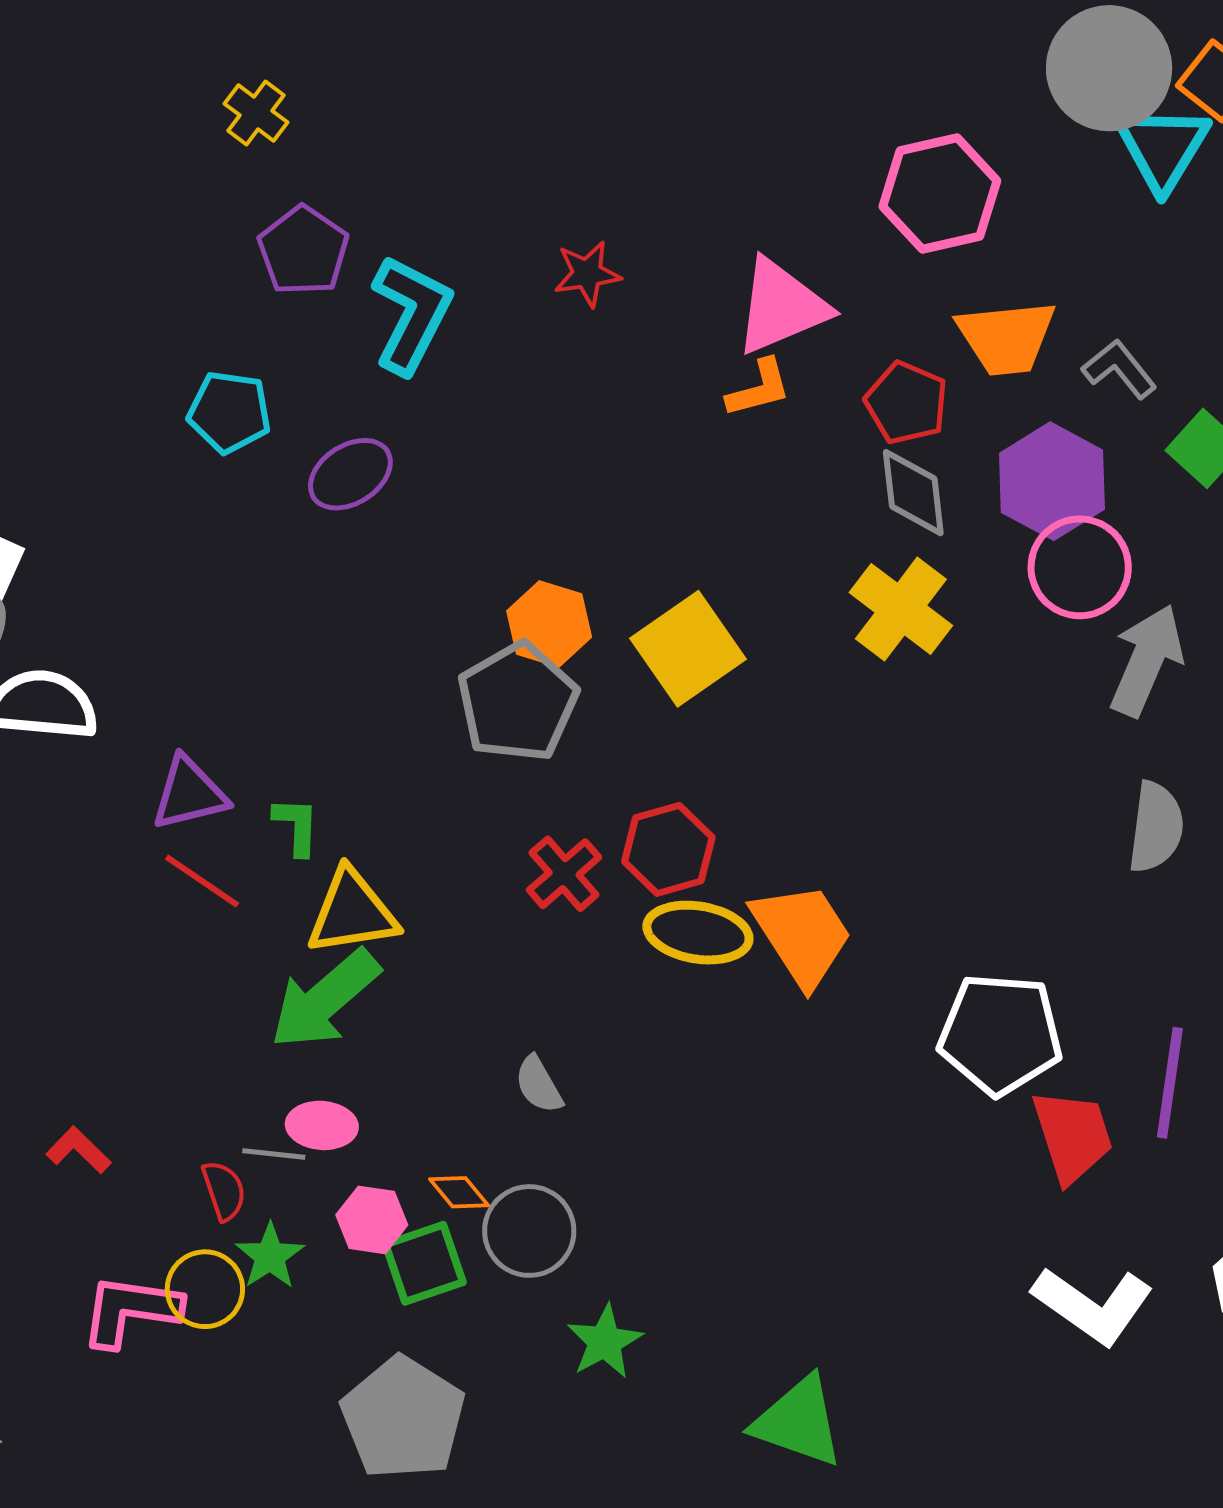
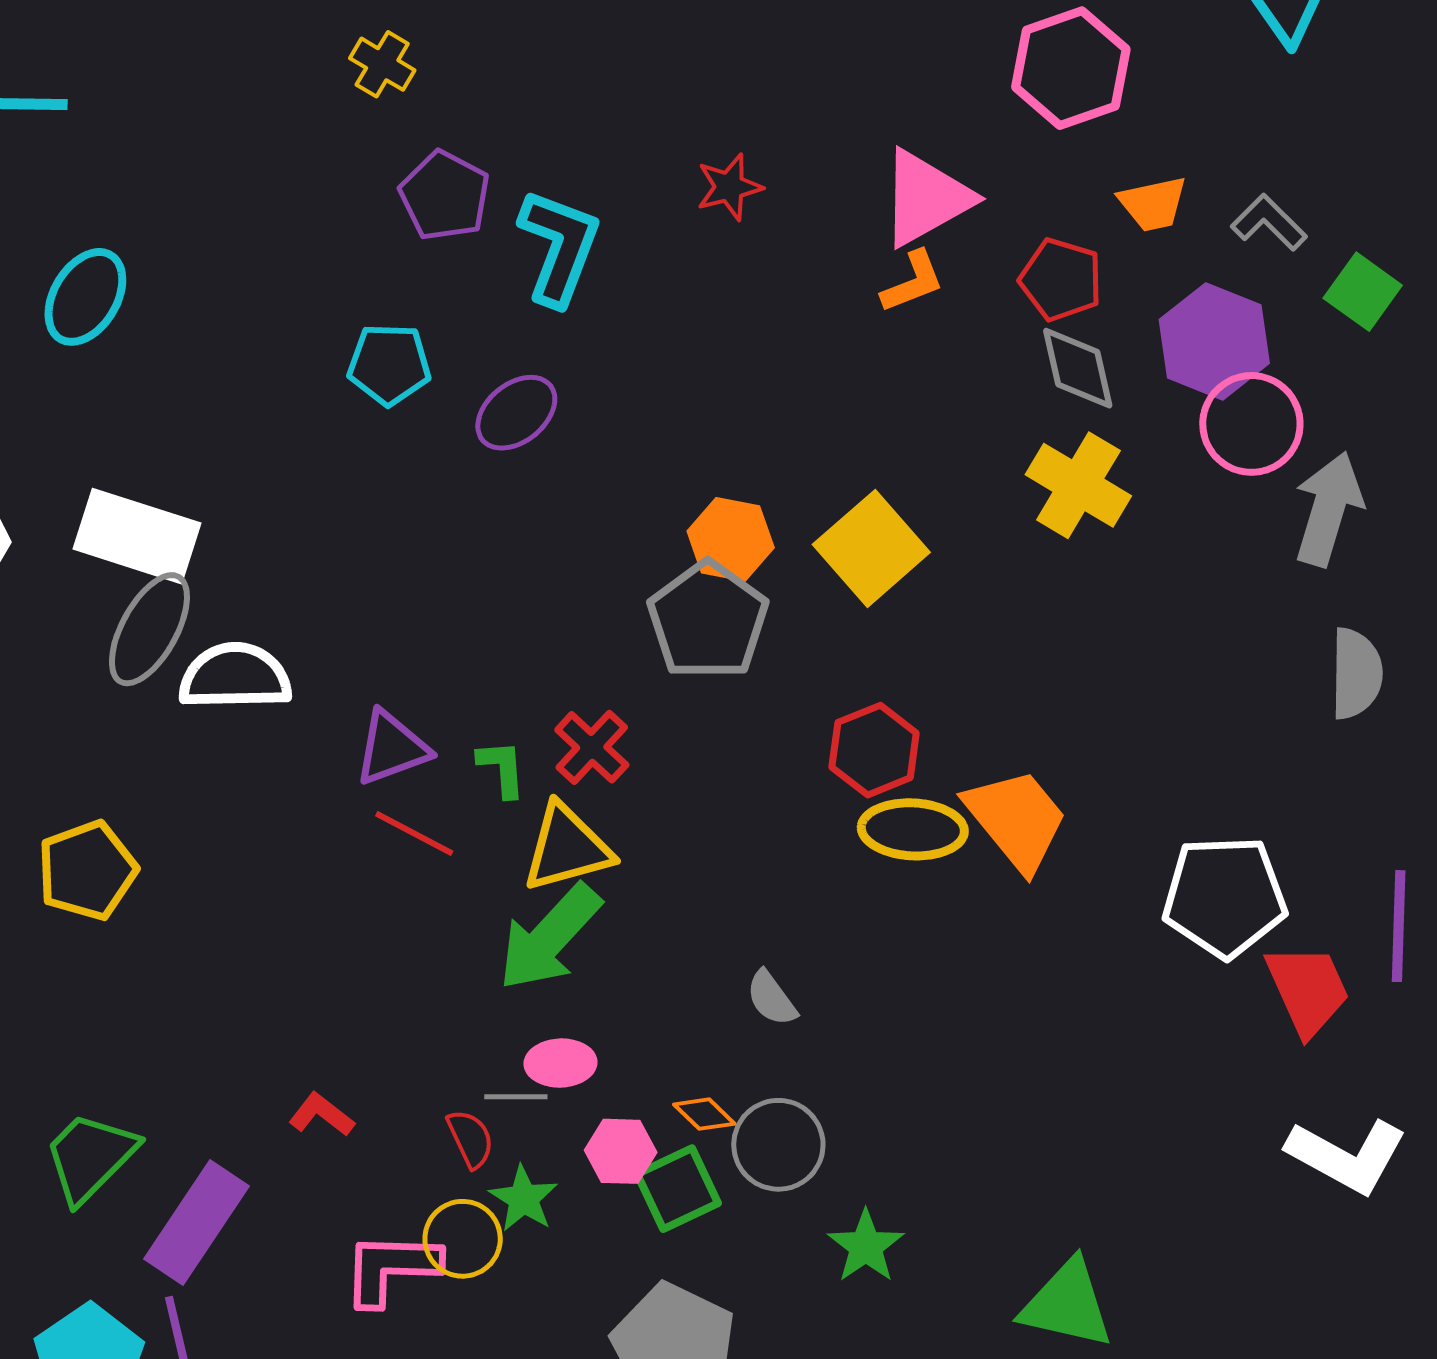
orange trapezoid: (1006, 338) -> (1153, 204), size x0.7
red cross: (564, 874) -> (592, 747), moved

